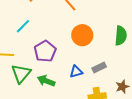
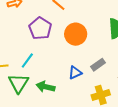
cyan line: (23, 26) -> (27, 60), moved
purple pentagon: (45, 51) -> (40, 28), moved

